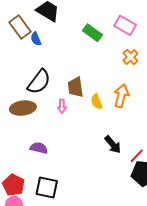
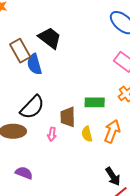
green rectangle: (93, 33) -> (95, 102), moved, turned -42
blue semicircle: (36, 39) -> (34, 64), size x1.5
black arrow: (113, 145) -> (113, 176), moved

